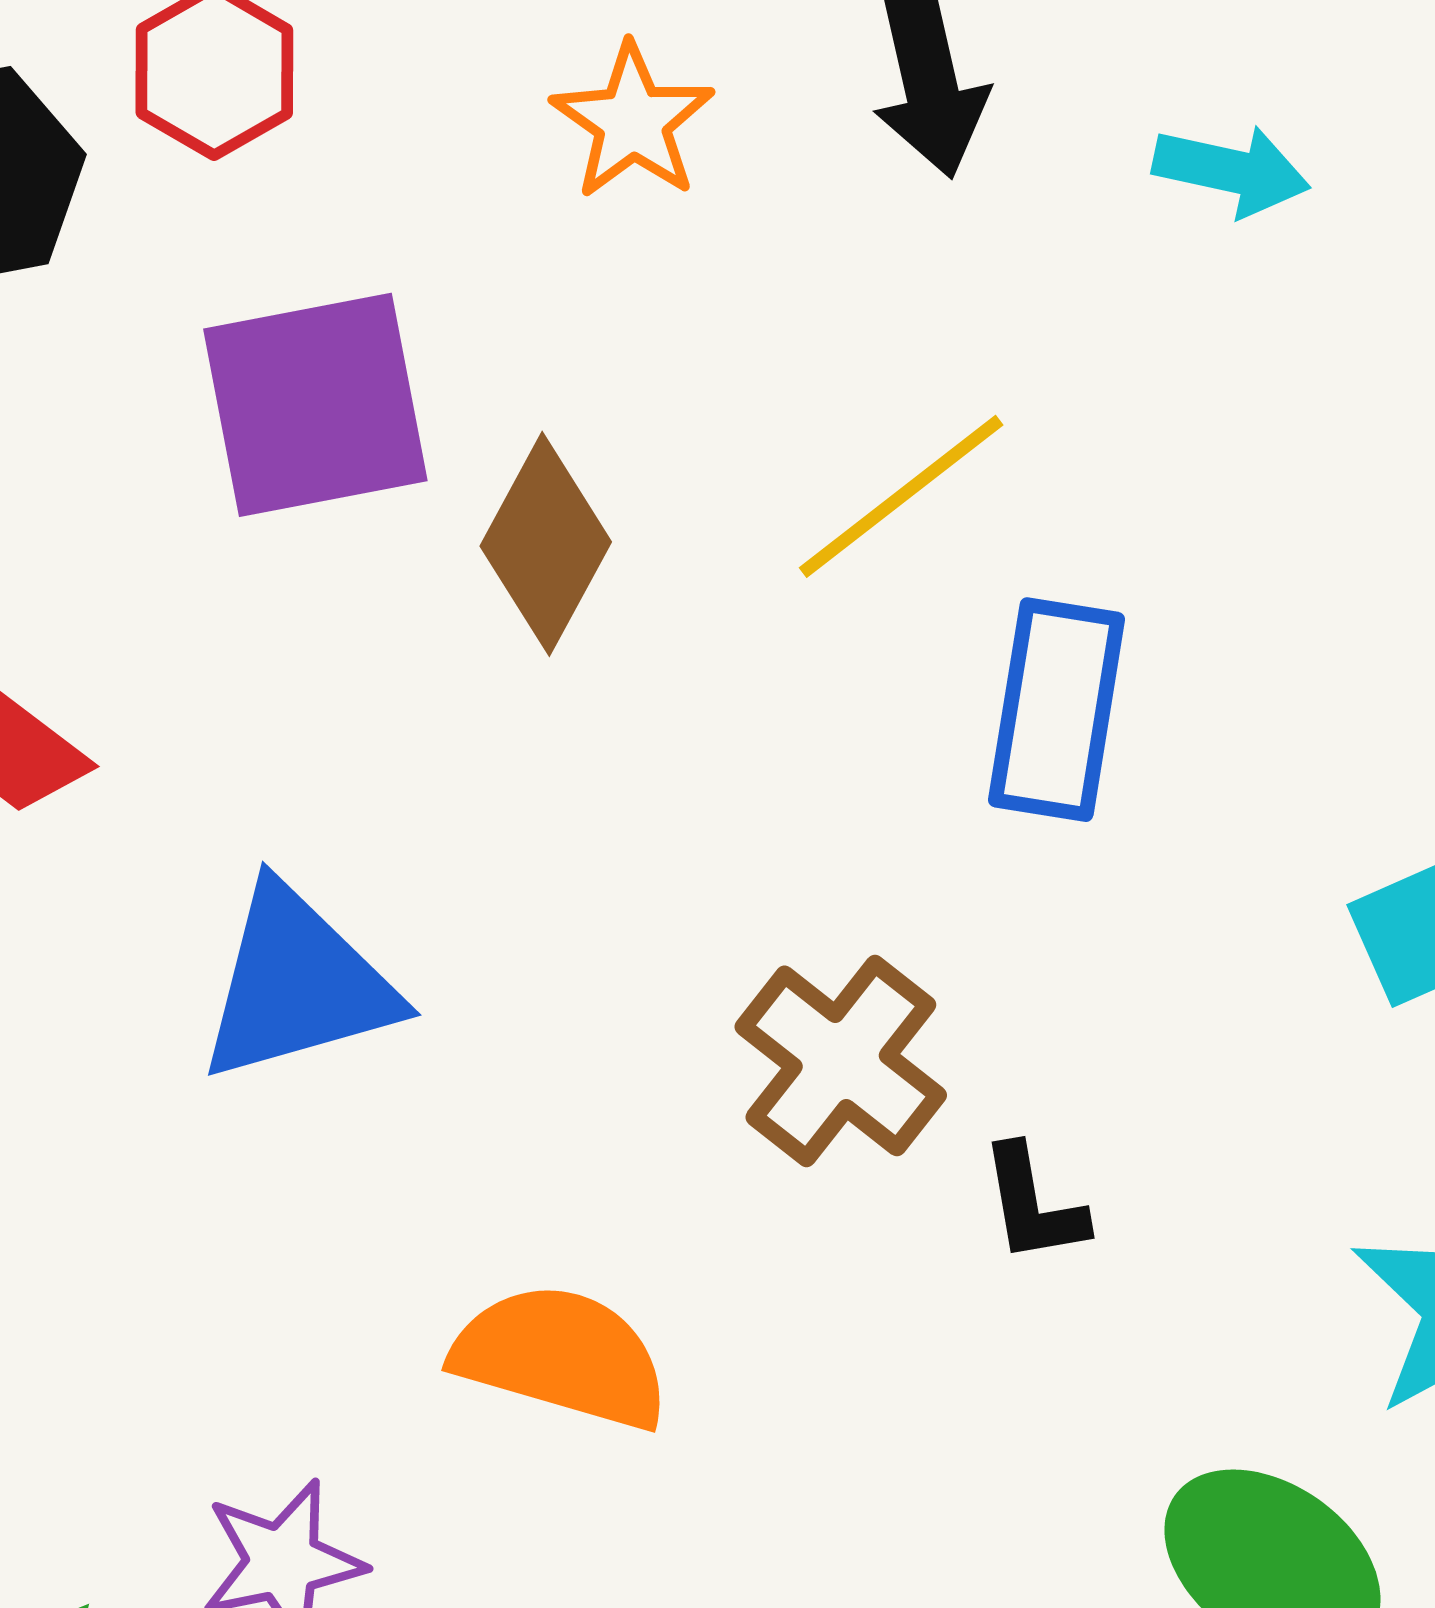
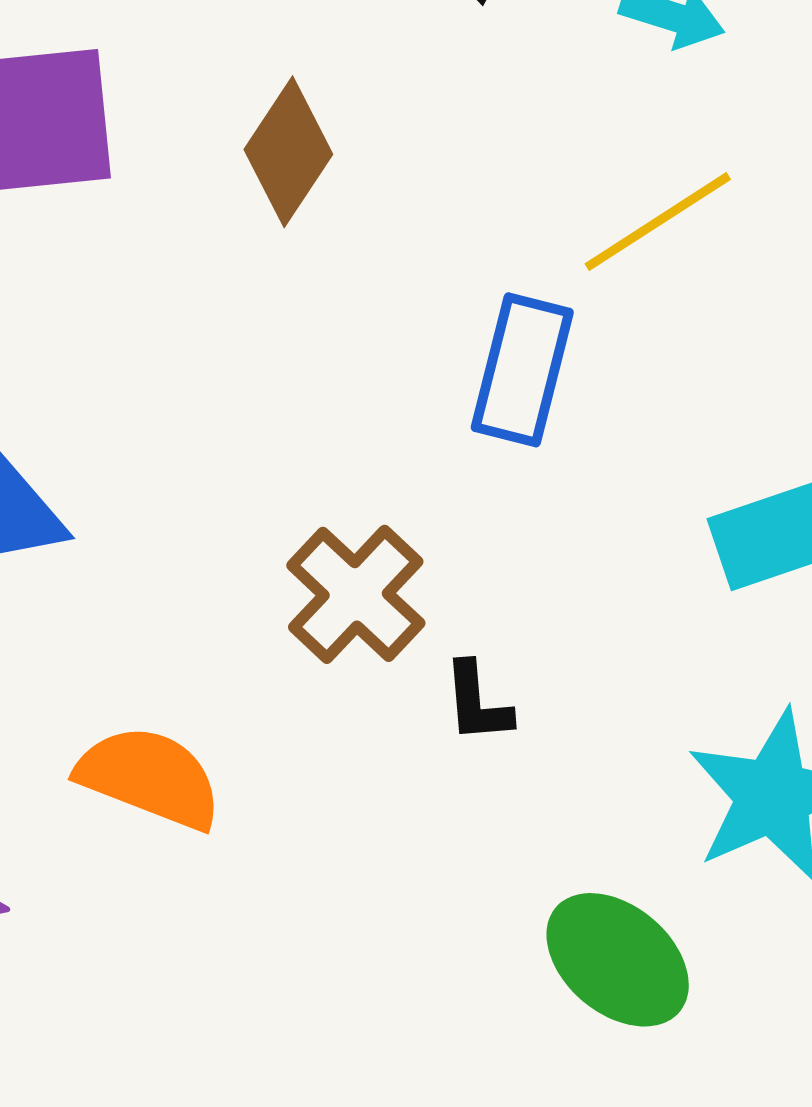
yellow line: (901, 496) -> (658, 222), moved
brown diamond: (546, 544) -> (288, 152), moved

